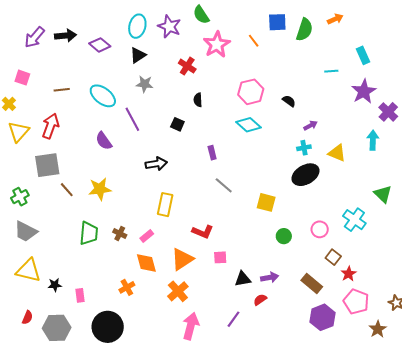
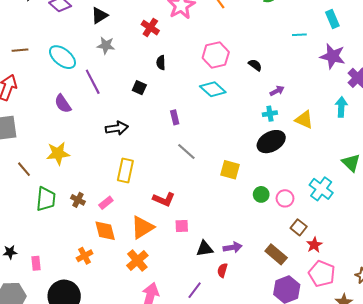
purple star: (364, 91) -> (333, 56), turned -30
brown line: (67, 190) -> (24, 169), moved
green circle: (284, 236) -> (261, 194), moved
red semicircle: (260, 300) -> (222, 270), turned -40

